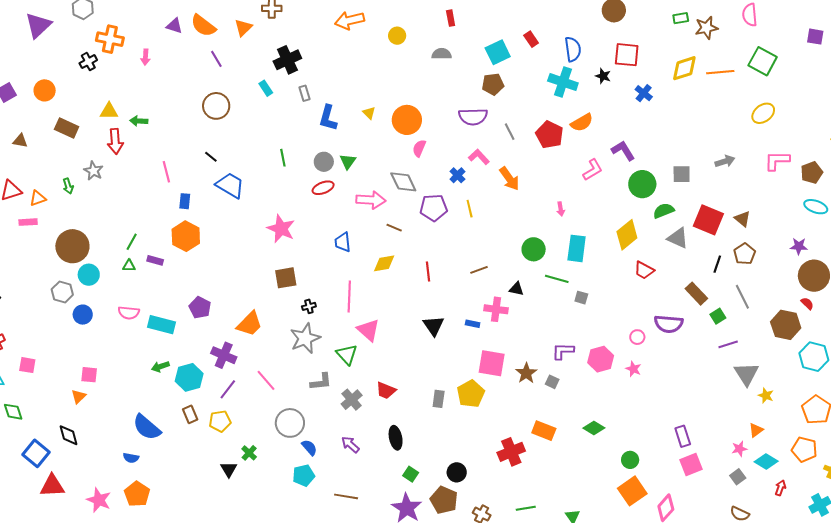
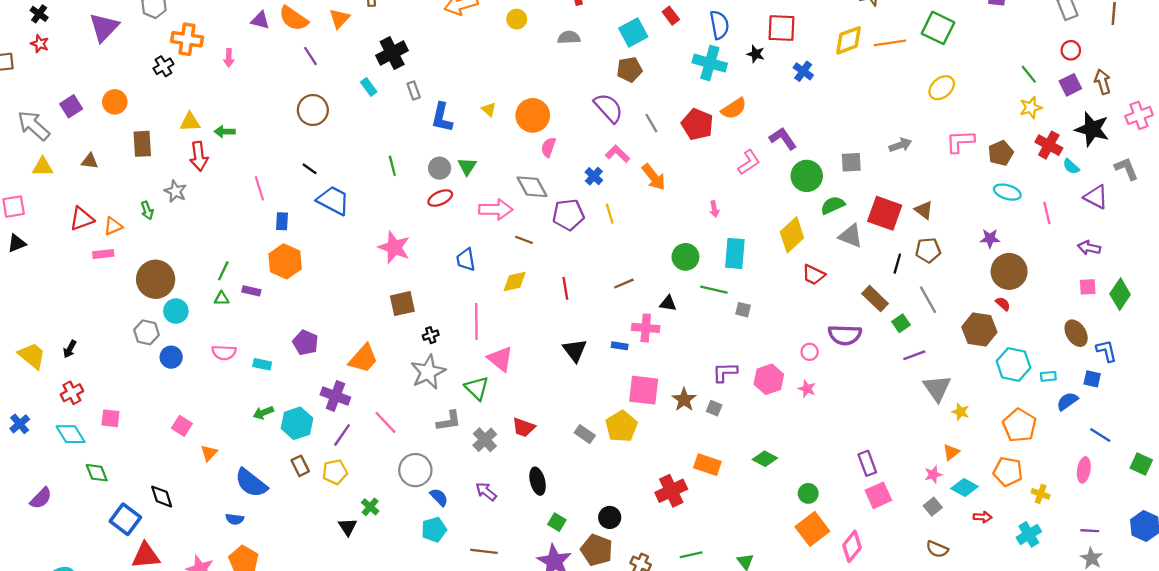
purple semicircle: (473, 117) -> (608, 108), turned -128
brown rectangle: (67, 128) -> (142, 144), turned 65
brown pentagon: (745, 254) -> (928, 250), turned 30
cyan rectangle: (161, 325) -> (262, 364), size x0.6
pink square: (89, 375) -> (182, 426), turned 30
orange triangle: (79, 396) -> (209, 453), moved
gray rectangle: (439, 399) -> (585, 434), turned -60
red arrow: (780, 488) -> (982, 517), turned 77

